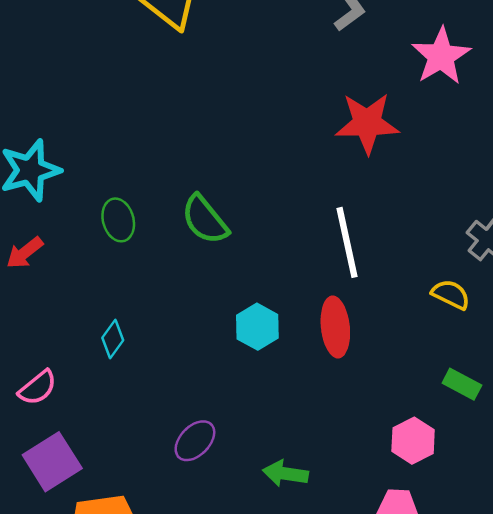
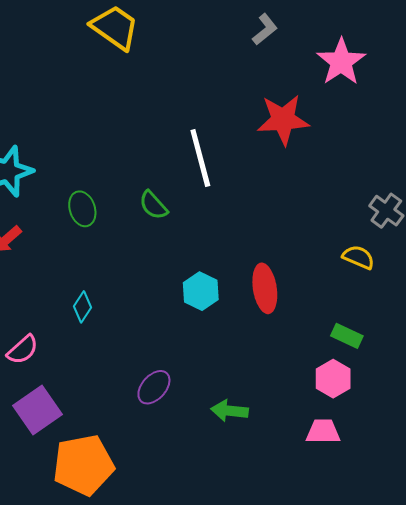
green semicircle: (205, 220) -> (153, 205), size x0.7
white line: (347, 242) -> (200, 158), moved
green rectangle: (462, 384) -> (347, 336), moved

